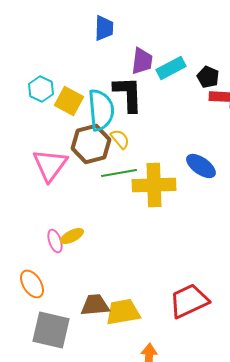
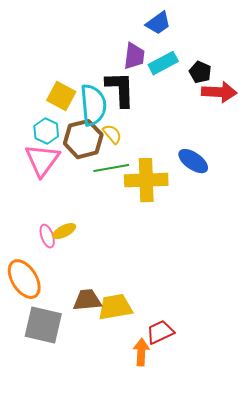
blue trapezoid: (104, 28) -> (158, 23), moved, turned 52
cyan hexagon: (41, 89) -> (46, 131), moved
orange ellipse: (32, 284) -> (24, 279), size x1.4
red trapezoid: (189, 301) -> (160, 332), moved, size x0.7

